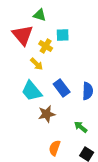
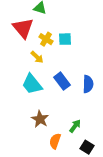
cyan square: (63, 35) -> (65, 39), moved
brown star: (47, 114) -> (40, 119), moved, turned -30
green arrow: (81, 127) -> (75, 126), moved, turned 88

